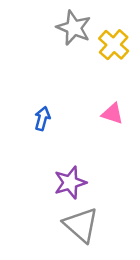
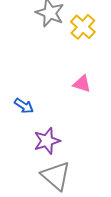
blue arrow: (42, 118) -> (24, 106), moved, turned 108

